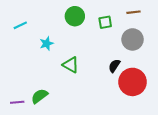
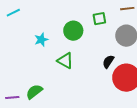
green circle: (75, 16) -> (73, 31), moved
cyan line: (20, 25) -> (13, 13), moved

